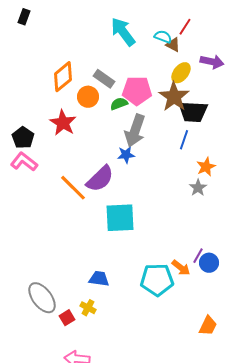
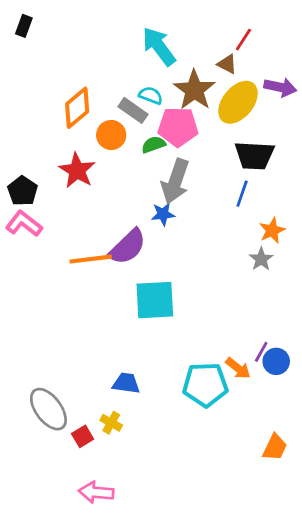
cyan semicircle: (163, 37) -> (151, 95), moved
yellow ellipse: (181, 73) -> (238, 102), size x1.5
brown star: (174, 97) -> (194, 90), moved
orange line: (73, 188) -> (91, 259), turned -52

